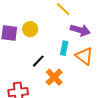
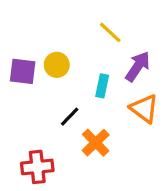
purple arrow: (80, 30) -> (138, 66), turned -72
cyan rectangle: (64, 48) -> (102, 86), moved

